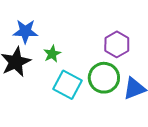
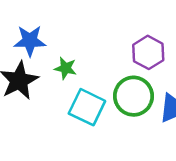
green star: (52, 54) -> (66, 68), turned -30

